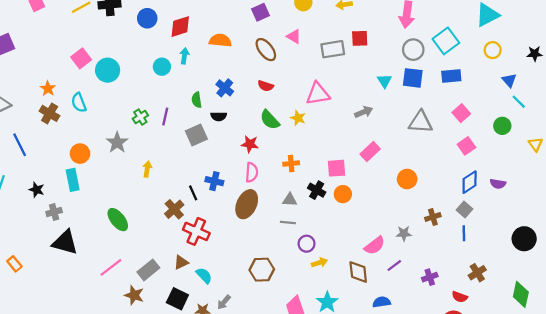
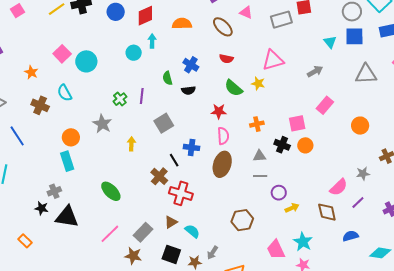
orange star: (48, 89) -> (31, 72), moved
gray square: (196, 135) -> (164, 123), moved
black star: (37, 190) -> (42, 208), moved

